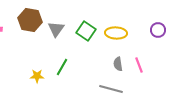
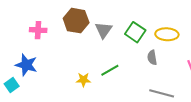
gray semicircle: (118, 64) -> (152, 58), moved
green line: (62, 67) -> (110, 70), turned 30

